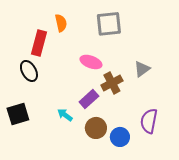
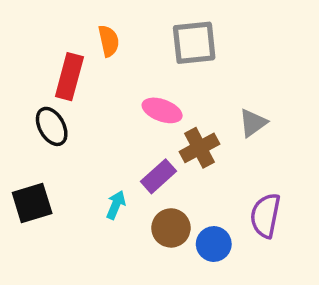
cyan arrow: (65, 115) -> (116, 205), turned 77

